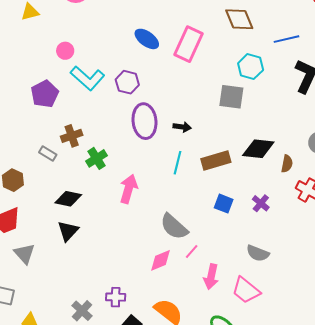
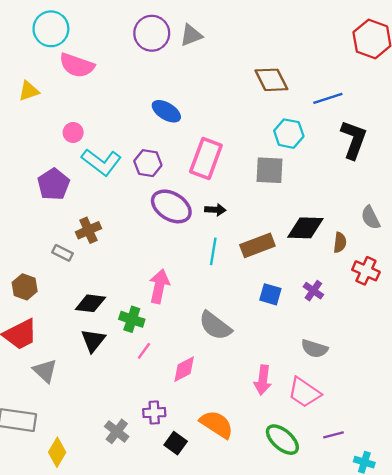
pink rectangle: (188, 44) -> (206, 158), moved
purple ellipse: (144, 121) -> (171, 206), turned -48
green cross: (96, 158) -> (132, 319), moved, turned -35
pink line: (192, 252) -> (144, 351), moved
pink diamond: (160, 260) -> (184, 369), moved

